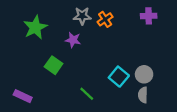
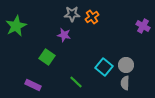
purple cross: (149, 16) -> (143, 26), moved, turned 32
green star: (35, 27) -> (16, 26), moved
purple rectangle: (23, 96) -> (33, 85), moved

